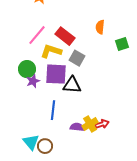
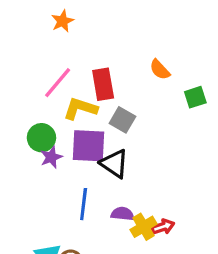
orange semicircle: (100, 27) -> (160, 70), turned -48
red rectangle: (65, 36) -> (103, 84), turned 42
black triangle: (72, 85) -> (114, 164), turned 30
purple semicircle: (77, 127) -> (122, 214), moved

